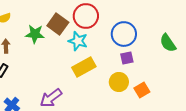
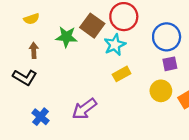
cyan star: (78, 41) -> (115, 45), turned 30
yellow rectangle: (84, 67) -> (122, 74), size x0.7

